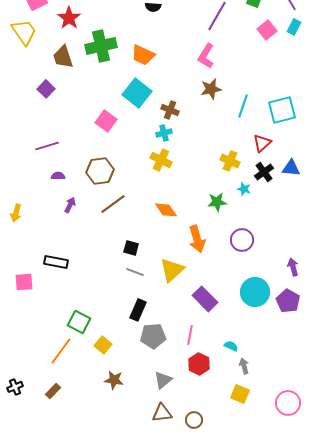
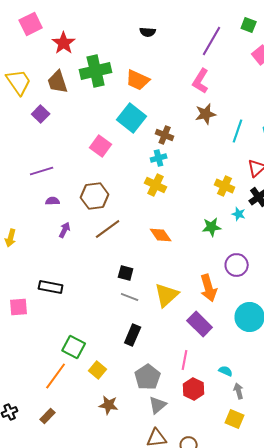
yellow trapezoid: (24, 32) -> (19, 82), moved
orange arrow: (197, 239) -> (209, 288), moved
gray pentagon: (153, 336) -> (148, 377), moved, turned -30

